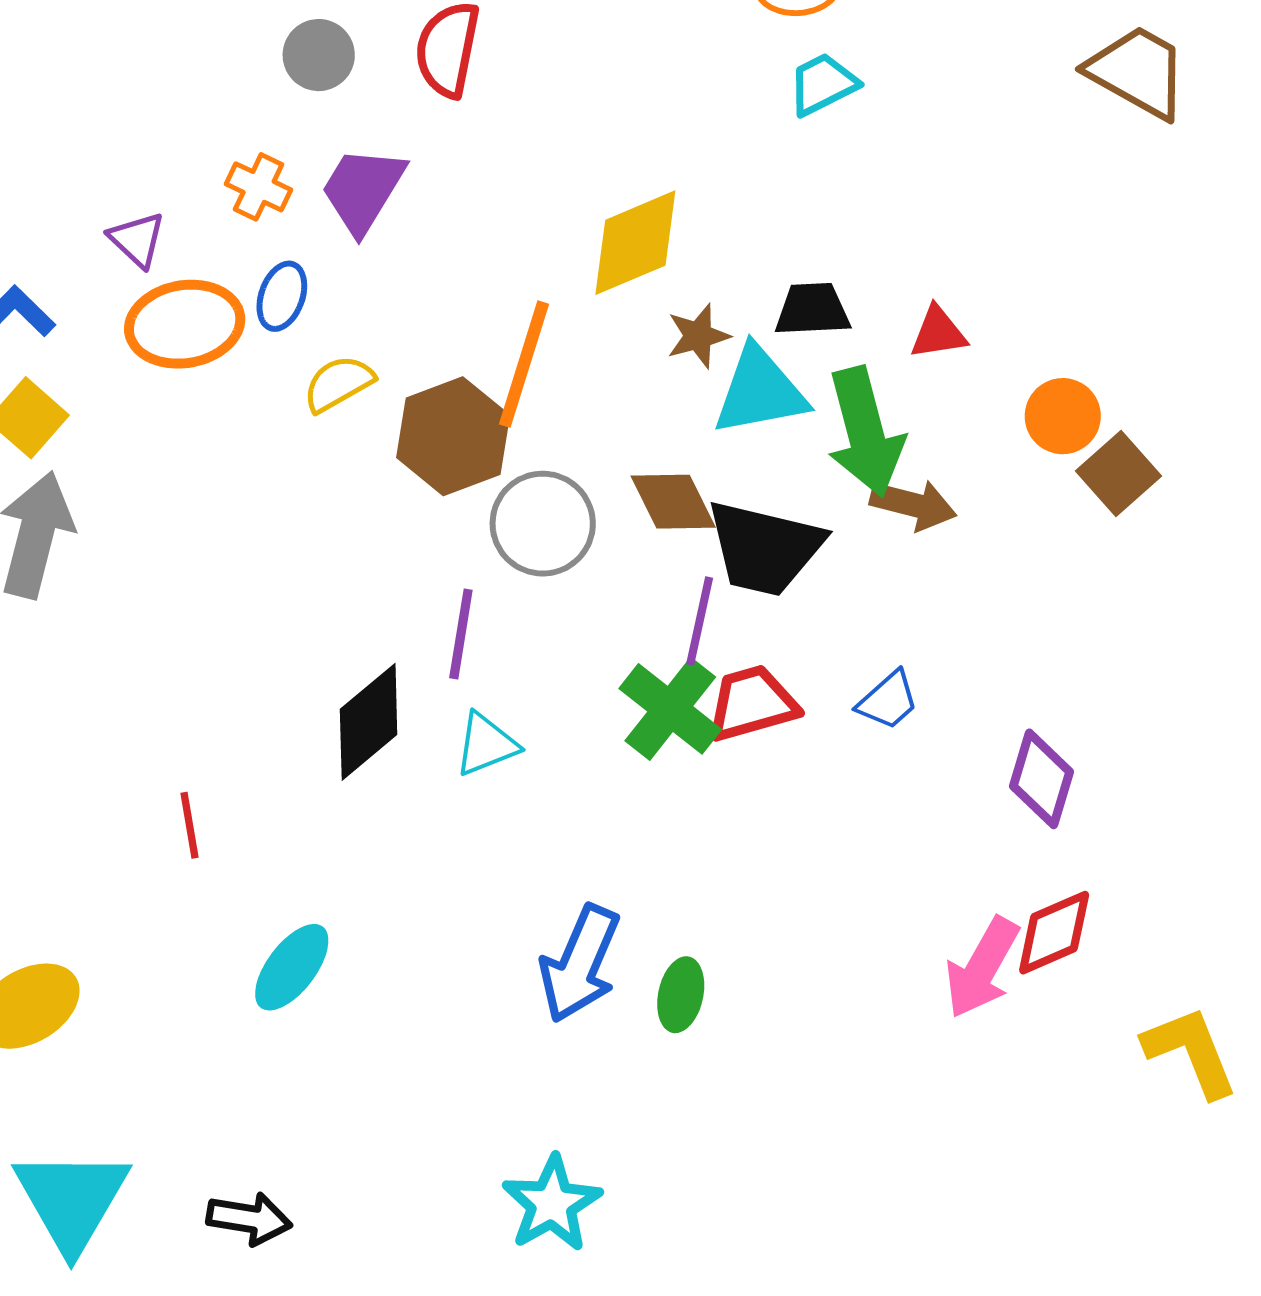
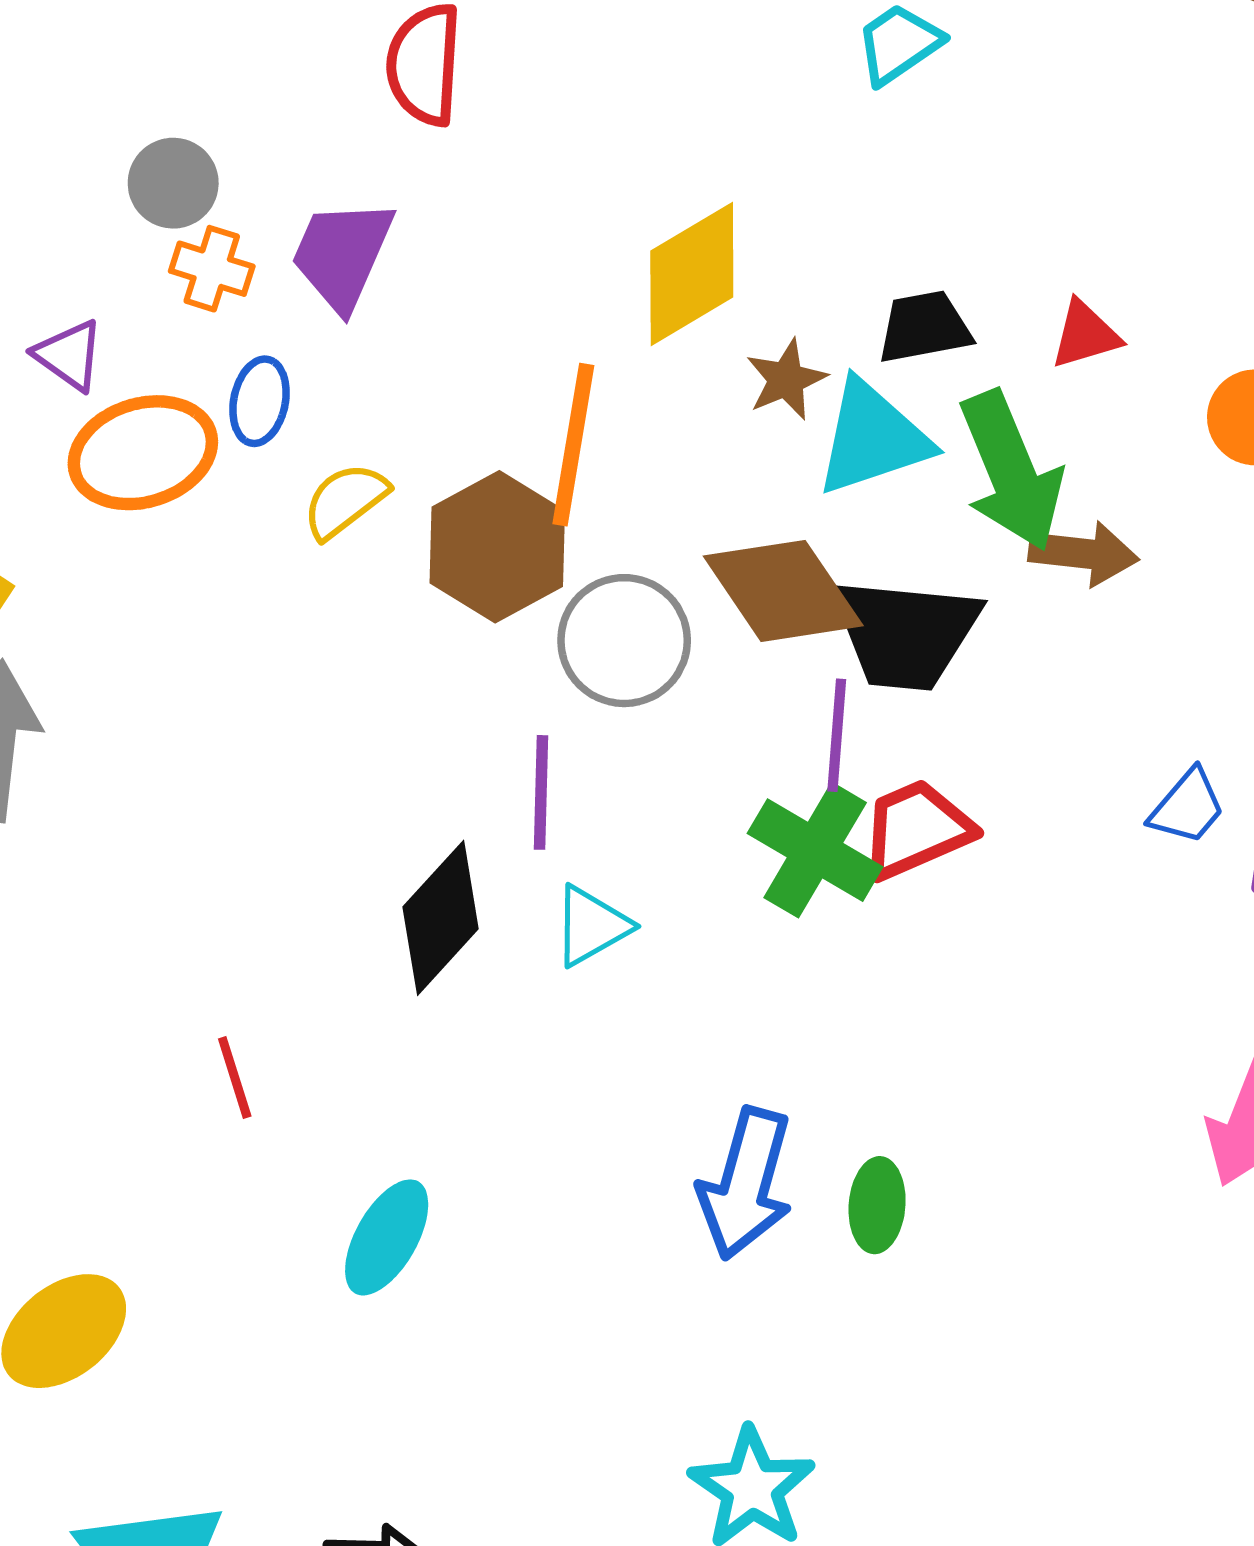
gray circle: (319, 55) -> (173, 183), moved
brown diamond: (673, 502) -> (783, 591), size x1.4
blue trapezoid: (888, 700) -> (1187, 807), moved

